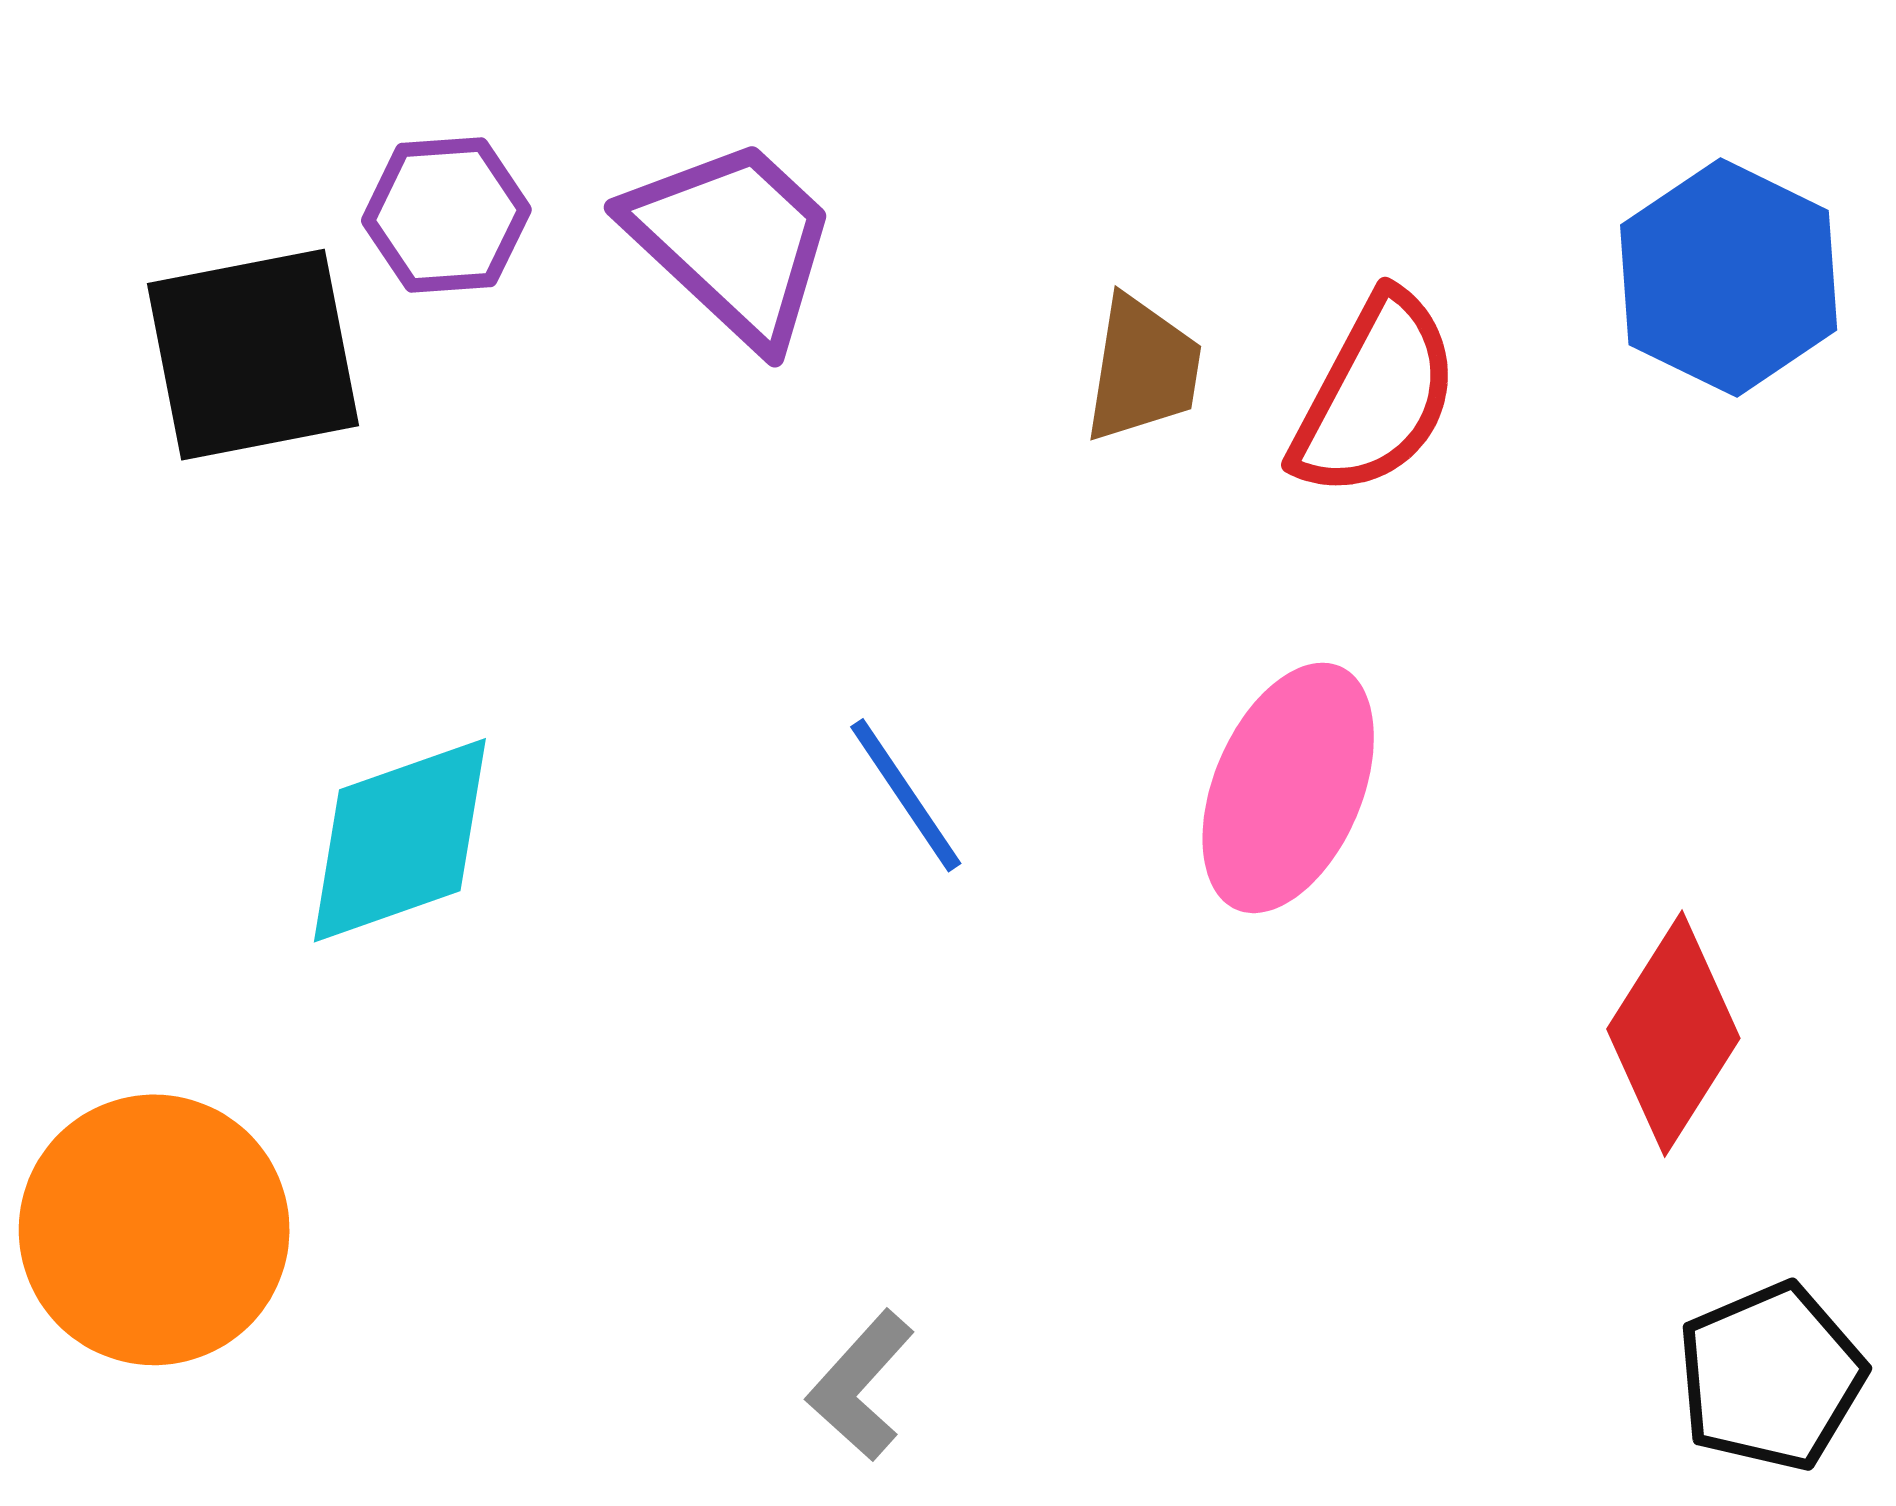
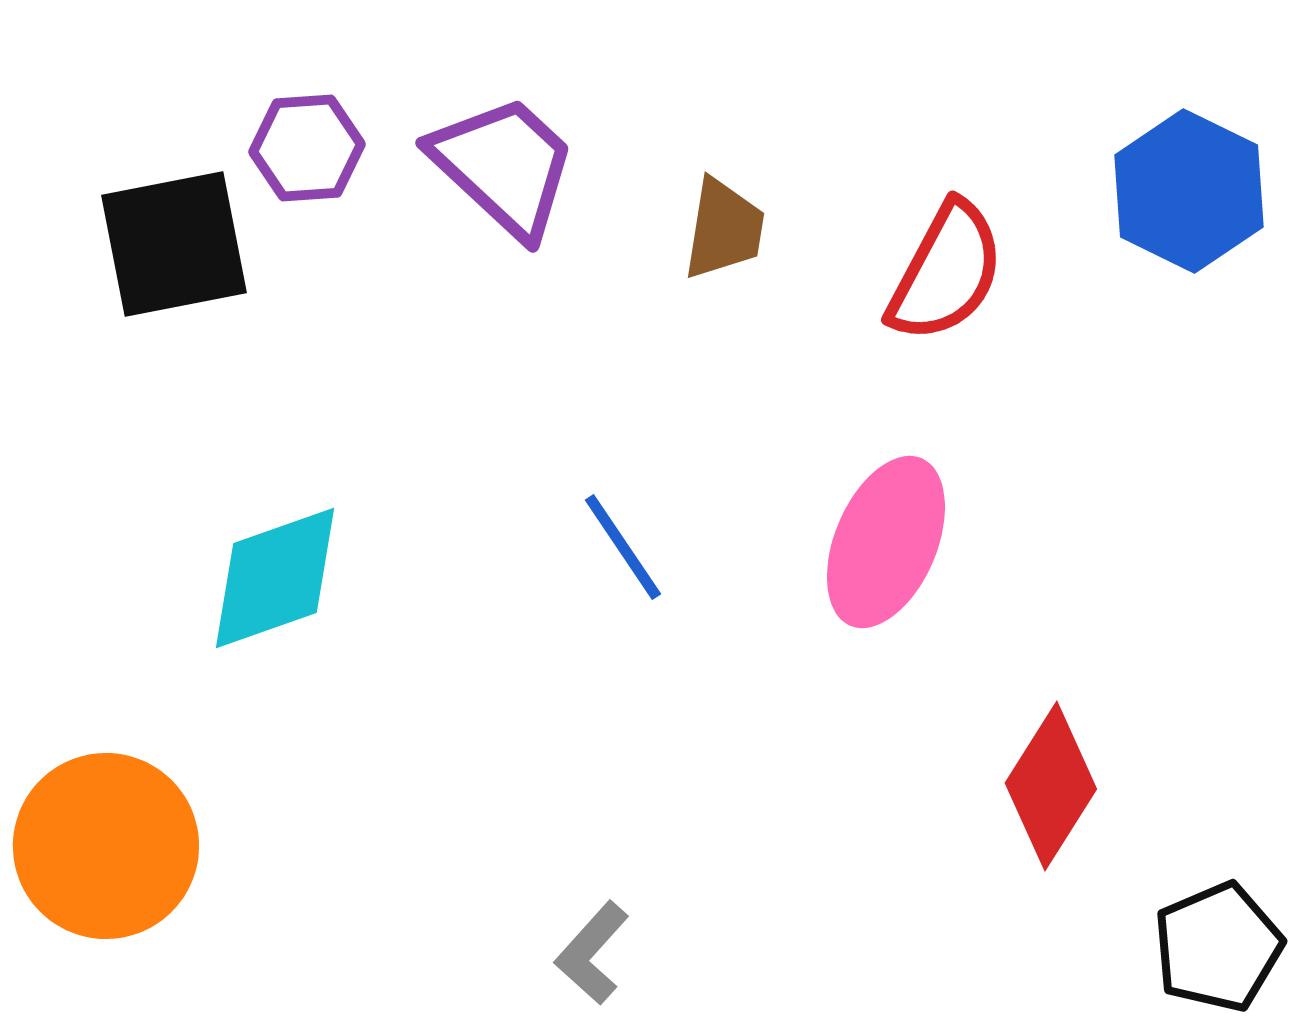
brown trapezoid: (1143, 369) -> (724, 229), moved
red diamond: (1673, 1034) -> (1051, 786), moved

